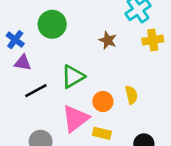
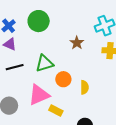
orange circle: (103, 102) -> (63, 79), moved

